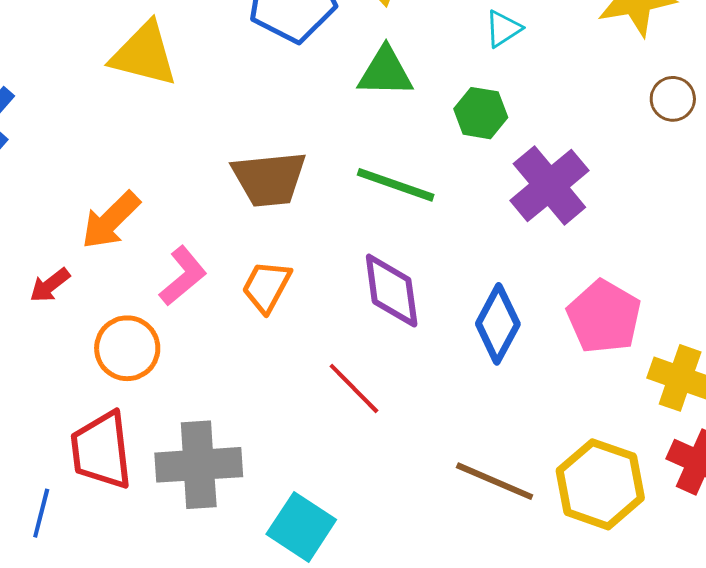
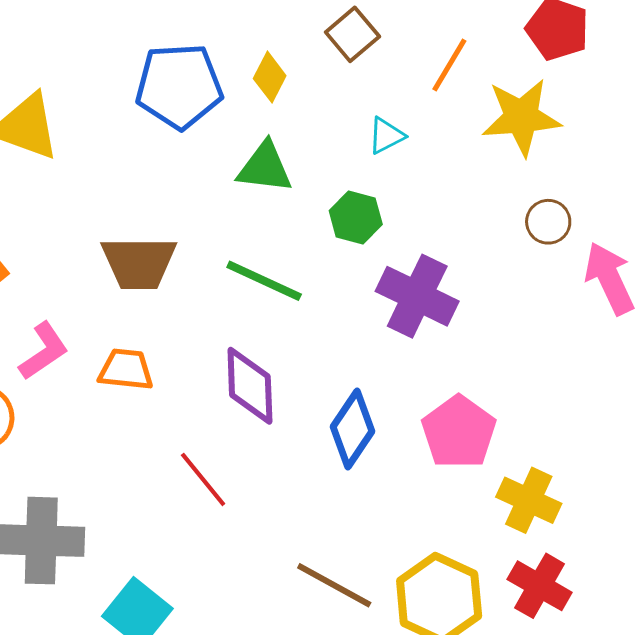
purple cross: (549, 186) -> (417, 296), turned -30
orange trapezoid: (266, 286) -> (126, 370), turned 62

